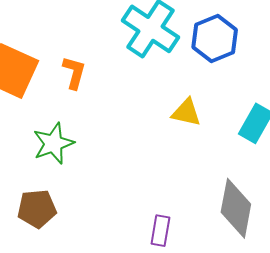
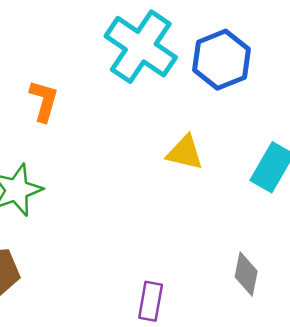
gray diamond: (236, 208) -> (246, 274), size x0.6

